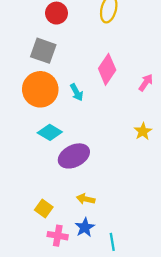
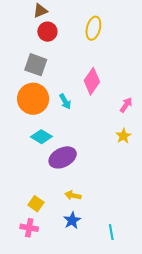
pink arrow: (146, 83) -> (126, 105), moved
pink cross: (58, 236) -> (29, 228), moved
cyan line: (112, 242) -> (111, 232), moved

